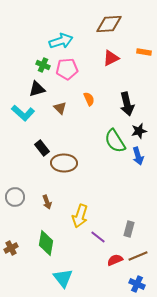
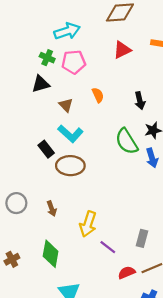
black arrow: (127, 104) -> (140, 101), size x0.7
cyan L-shape: (23, 113) -> (70, 134), moved

